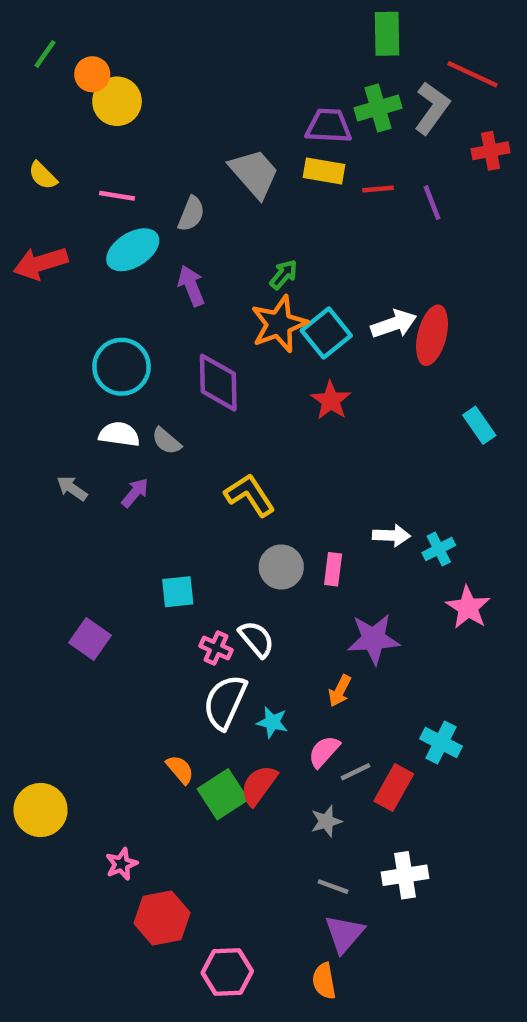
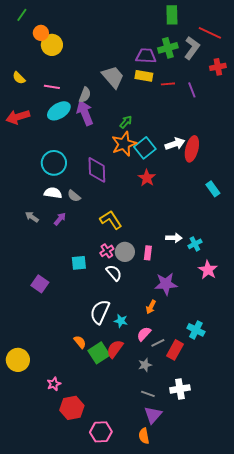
green line: (45, 54) -> (22, 15), moved
purple arrow: (191, 286) -> (85, 113), moved, size x1.4
white semicircle: (257, 639) -> (114, 273), moved
pink cross: (216, 648) -> (107, 251), moved, turned 32

